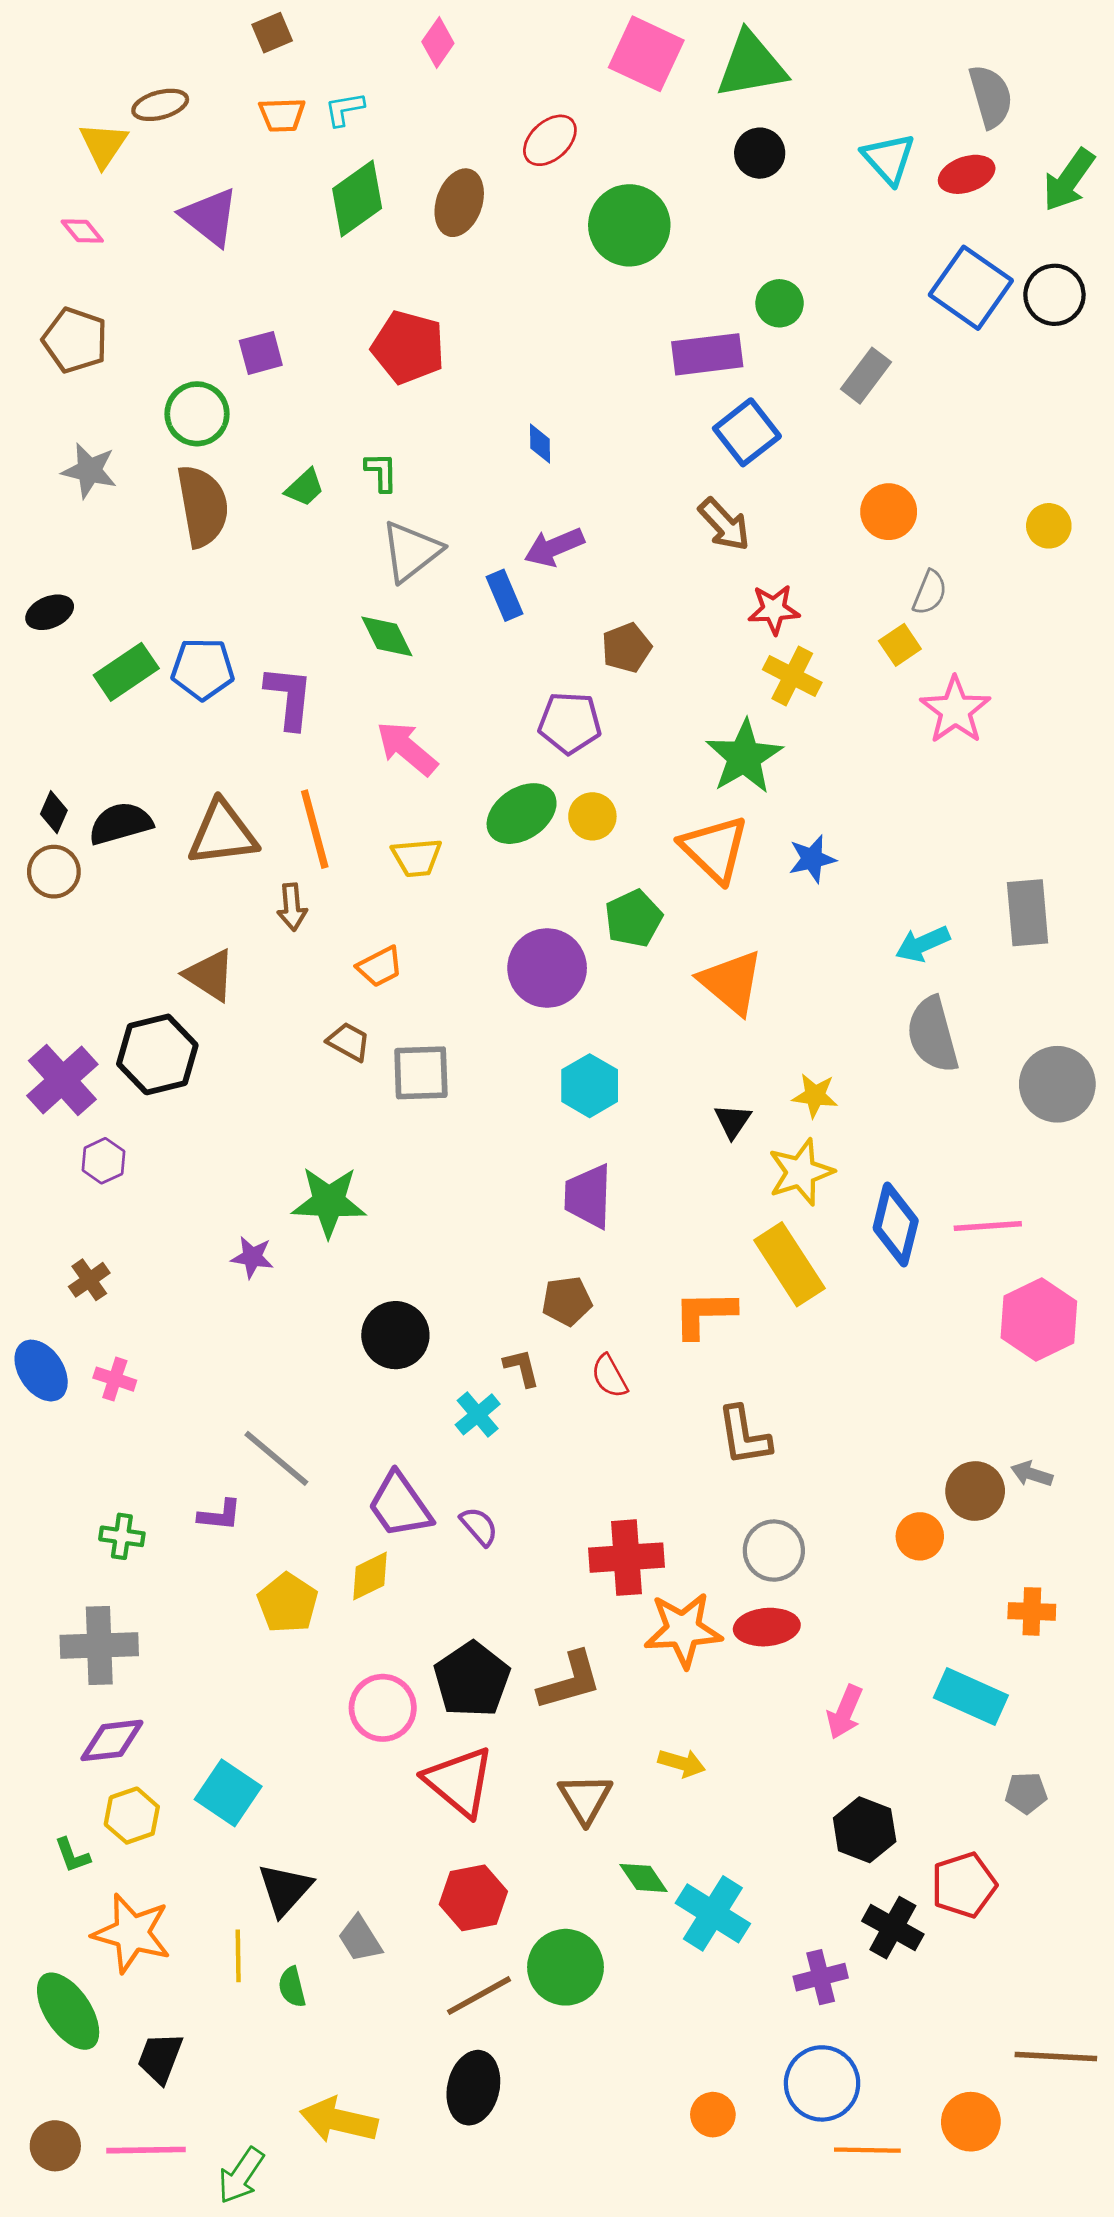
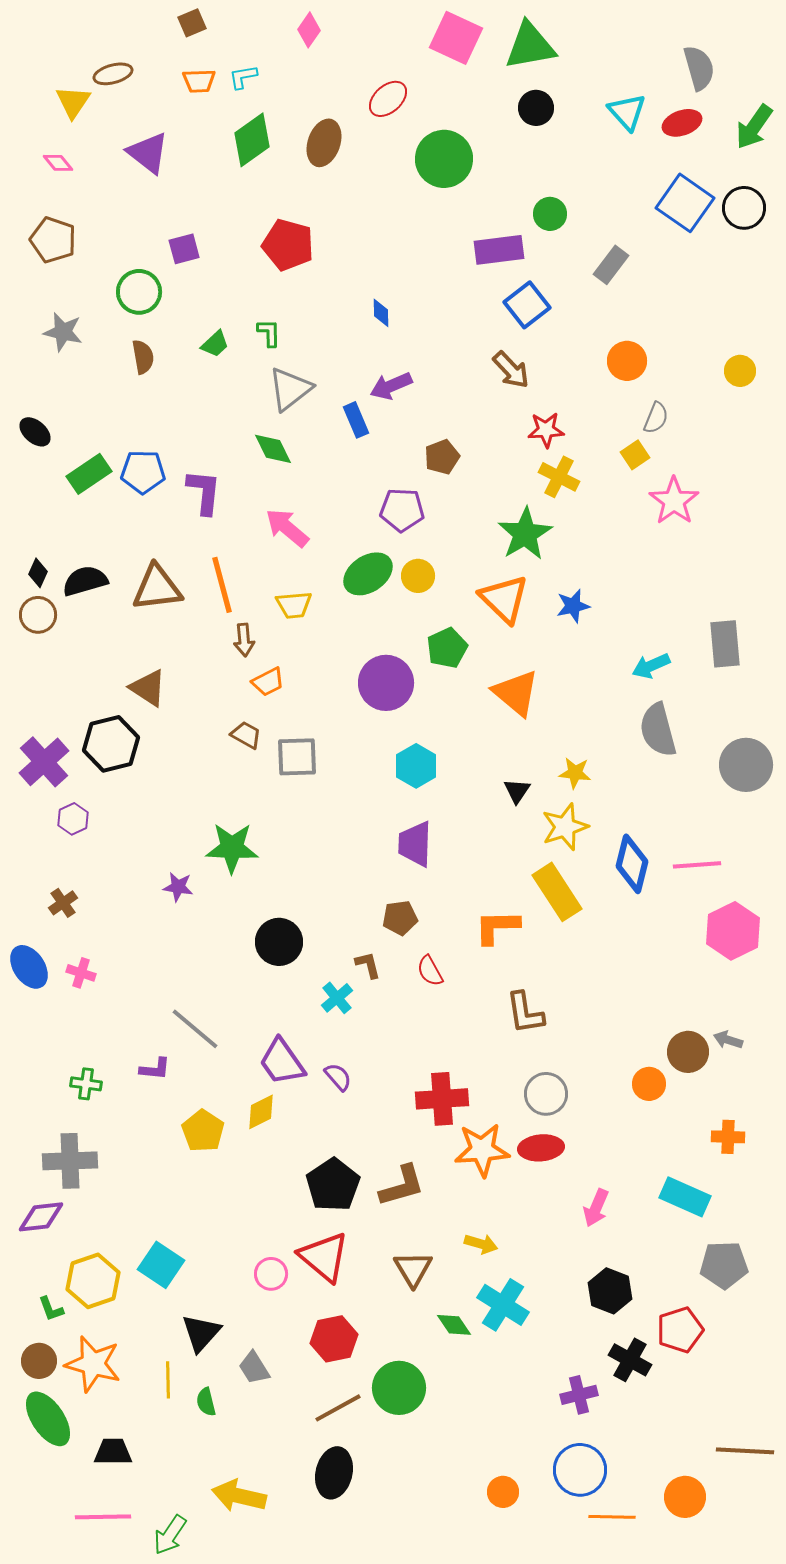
brown semicircle: (203, 506) -> (143, 357), size x0.6
black ellipse: (50, 612) -> (35, 432), turned 64
brown arrow: (292, 907) -> (244, 640), moved
pink circle: (383, 1708) -> (271, 1274), moved, size x0.7
purple diamond: (112, 1740) -> (41, 1217), moved
gray pentagon: (1026, 1793) -> (724, 1265), size x1.6
yellow hexagon: (132, 1816) -> (93, 1281), size x1.4
cyan cross: (713, 1913) -> (503, 1305), moved
black trapezoid: (160, 2058) -> (113, 1452), turned 69
brown circle: (55, 2146) -> (39, 1361), moved

